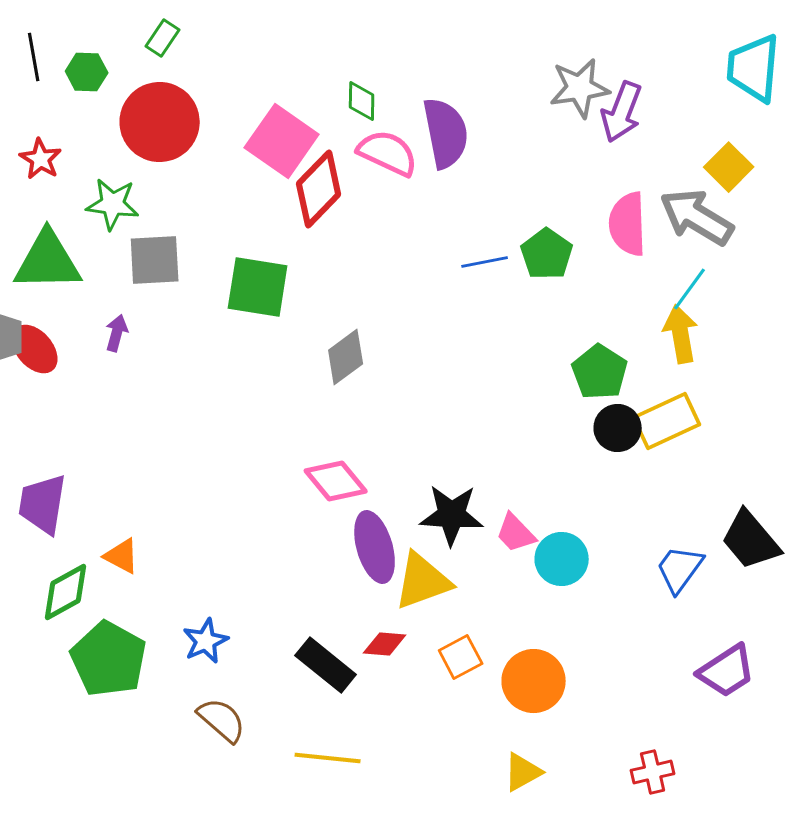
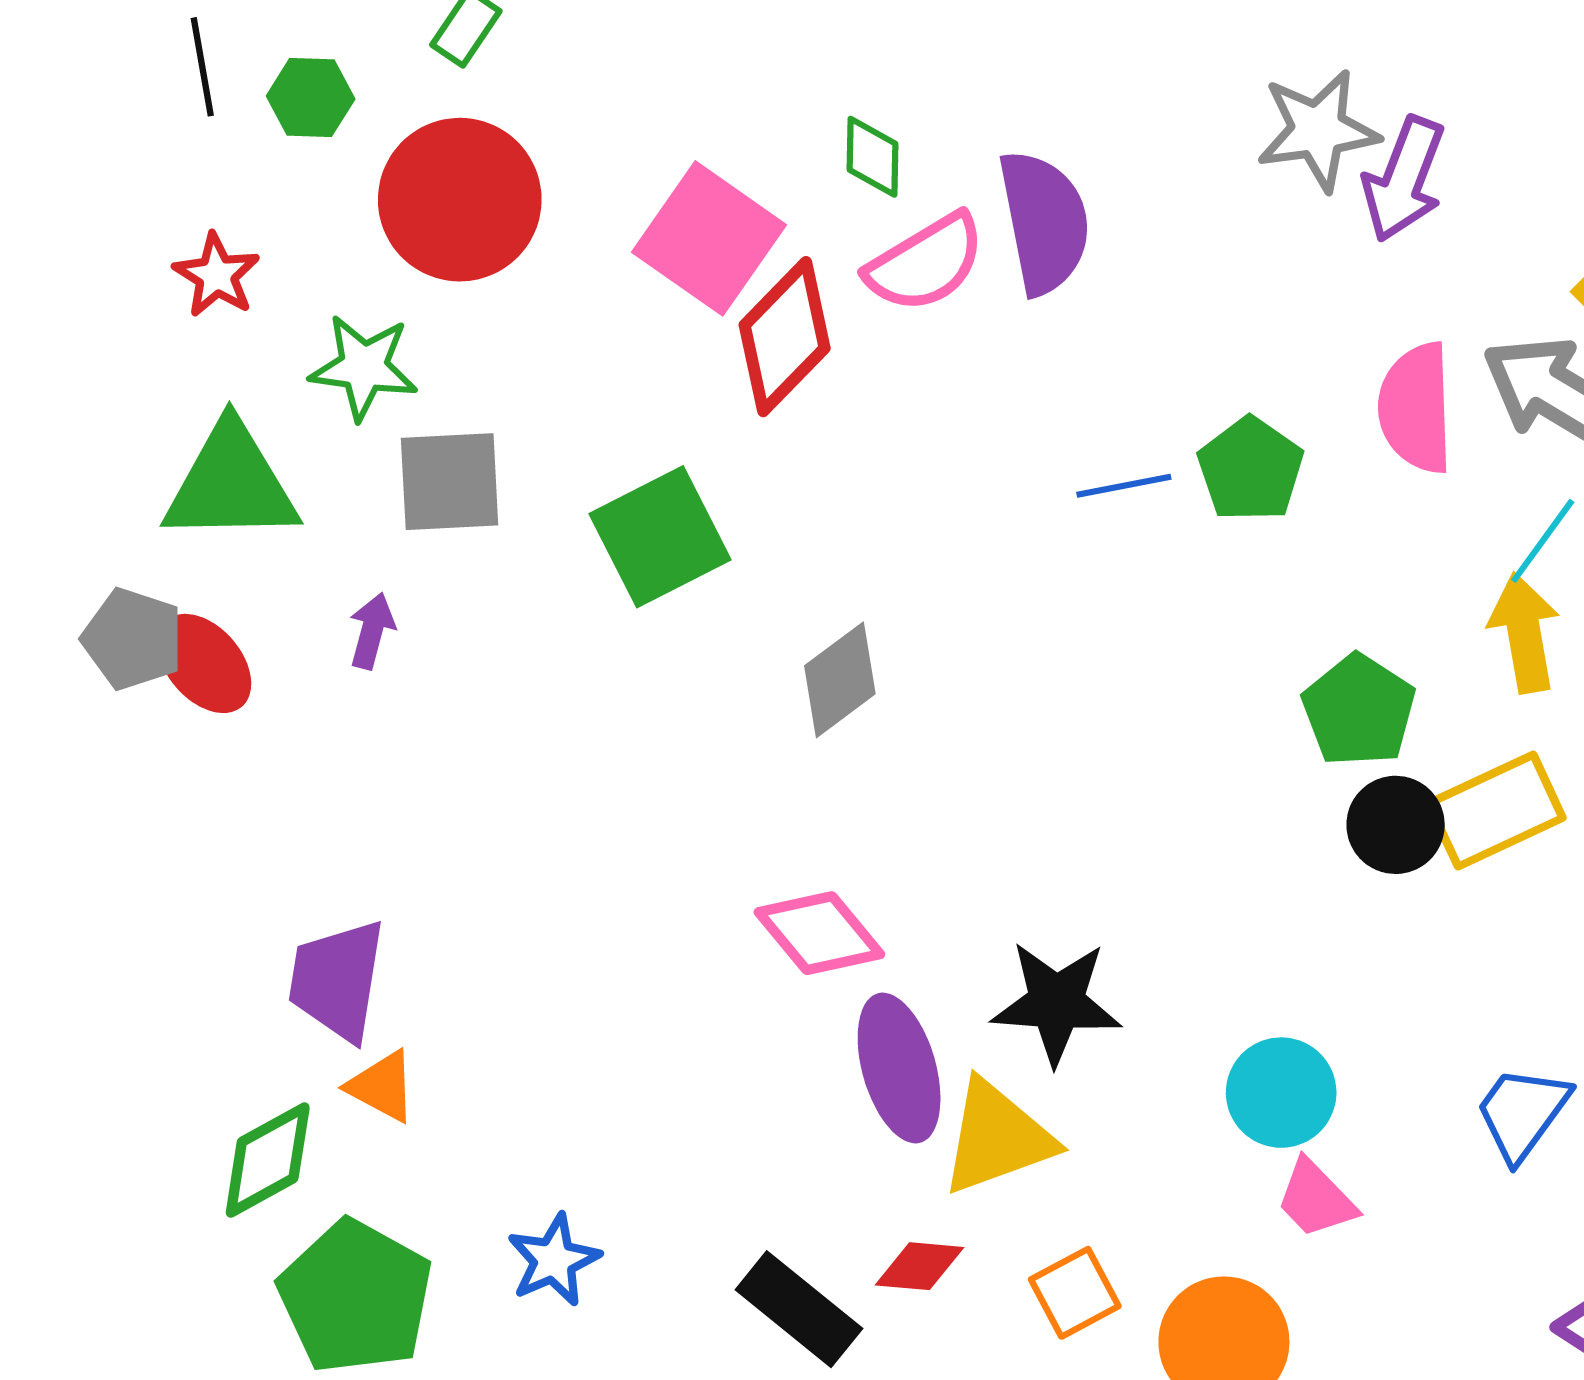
pink semicircle: (388, 153) -> (926, 263), turned 124
green square: (258, 287) -> (660, 537), turned -36
purple trapezoid: (43, 504) -> (337, 980), moved
pink trapezoid: (516, 533) -> (1316, 1199), moved

